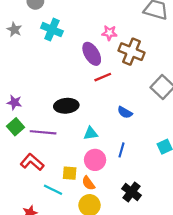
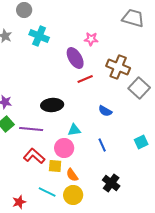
brown cross: (131, 52) -> (118, 67), moved
blue line: (122, 150) -> (102, 145), turned -40
pink circle: (95, 160) -> (64, 148), moved
red L-shape: (32, 162) -> (34, 156), moved
cyan line: (53, 190) -> (47, 192), moved

